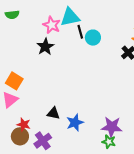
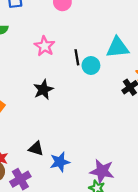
cyan triangle: (70, 17) -> (118, 47), moved
black star: (45, 47) -> (43, 90), moved

